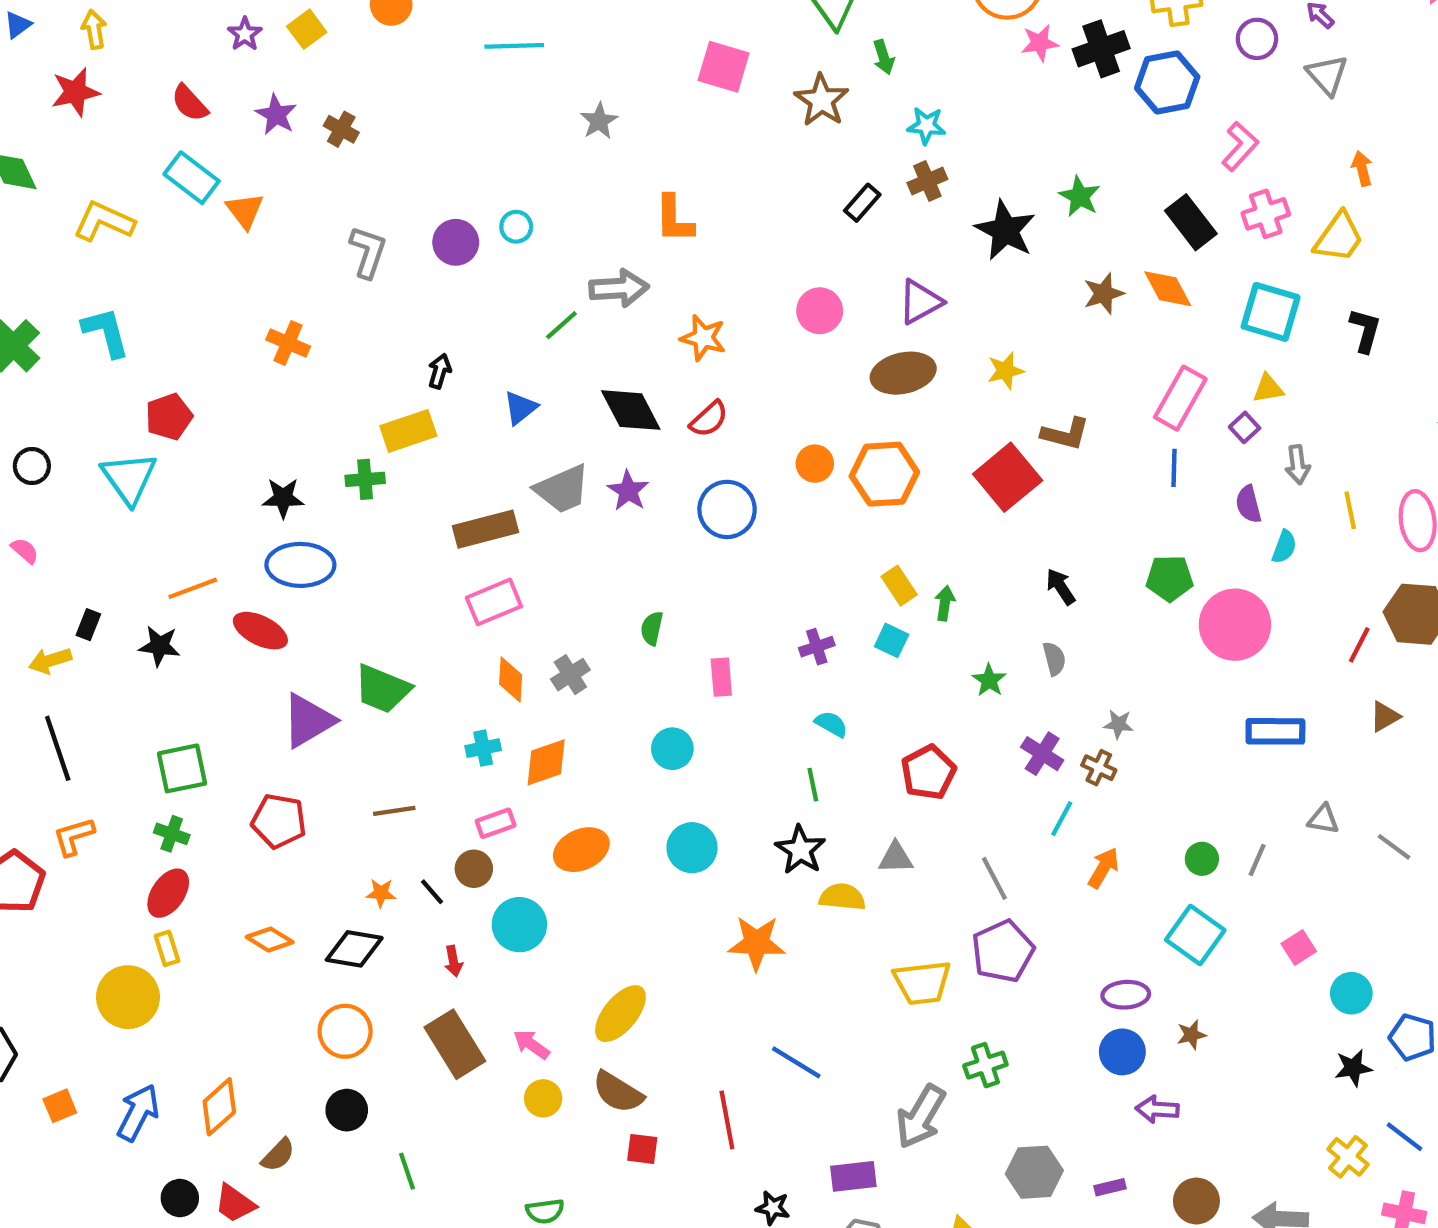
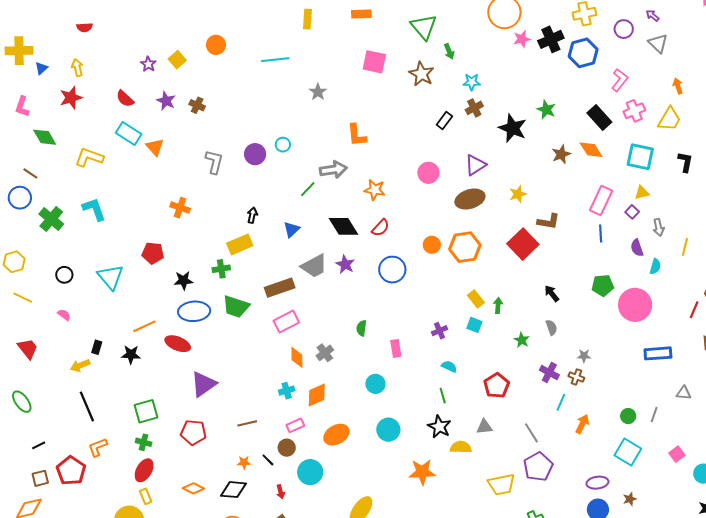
red pentagon: (169, 417) -> (153, 253), moved, turned 30
yellow line: (1350, 510) -> (685, 247), turned 30
green trapezoid: (382, 689) -> (236, 307), moved

